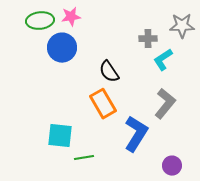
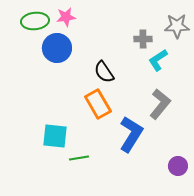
purple circle: (172, 166) -> (178, 166), moved

